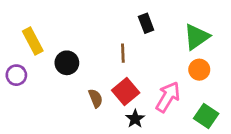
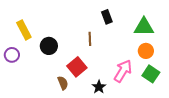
green triangle: (197, 37) -> (144, 27), turned 35
red square: (126, 91) -> (77, 67), moved
brown semicircle: (96, 98) -> (63, 83), moved
green square: (206, 116) -> (151, 74), moved

